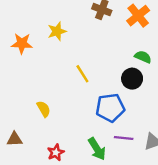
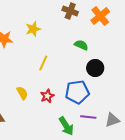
green semicircle: (143, 57) -> (81, 45), moved
yellow line: (82, 74) -> (43, 63), moved, turned 56
red star: (56, 153) -> (47, 96), moved

